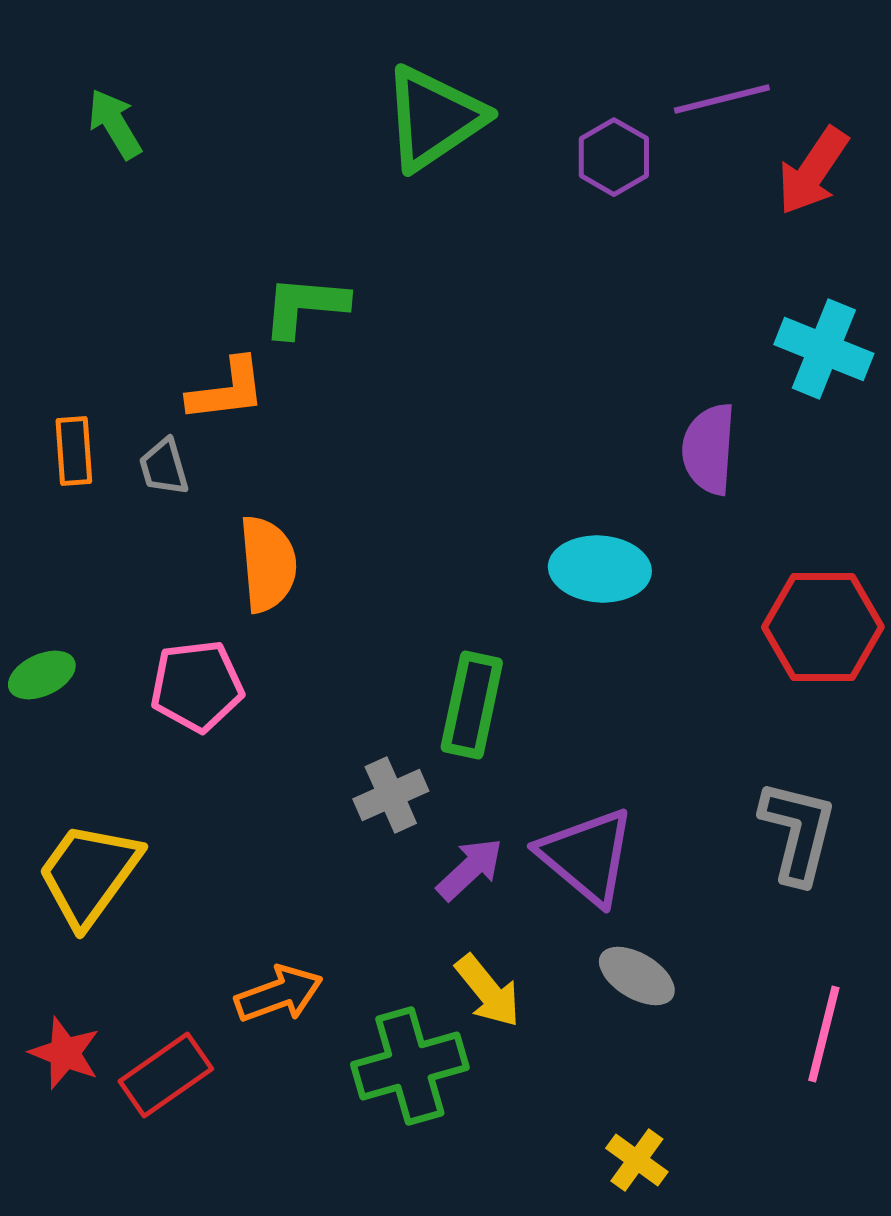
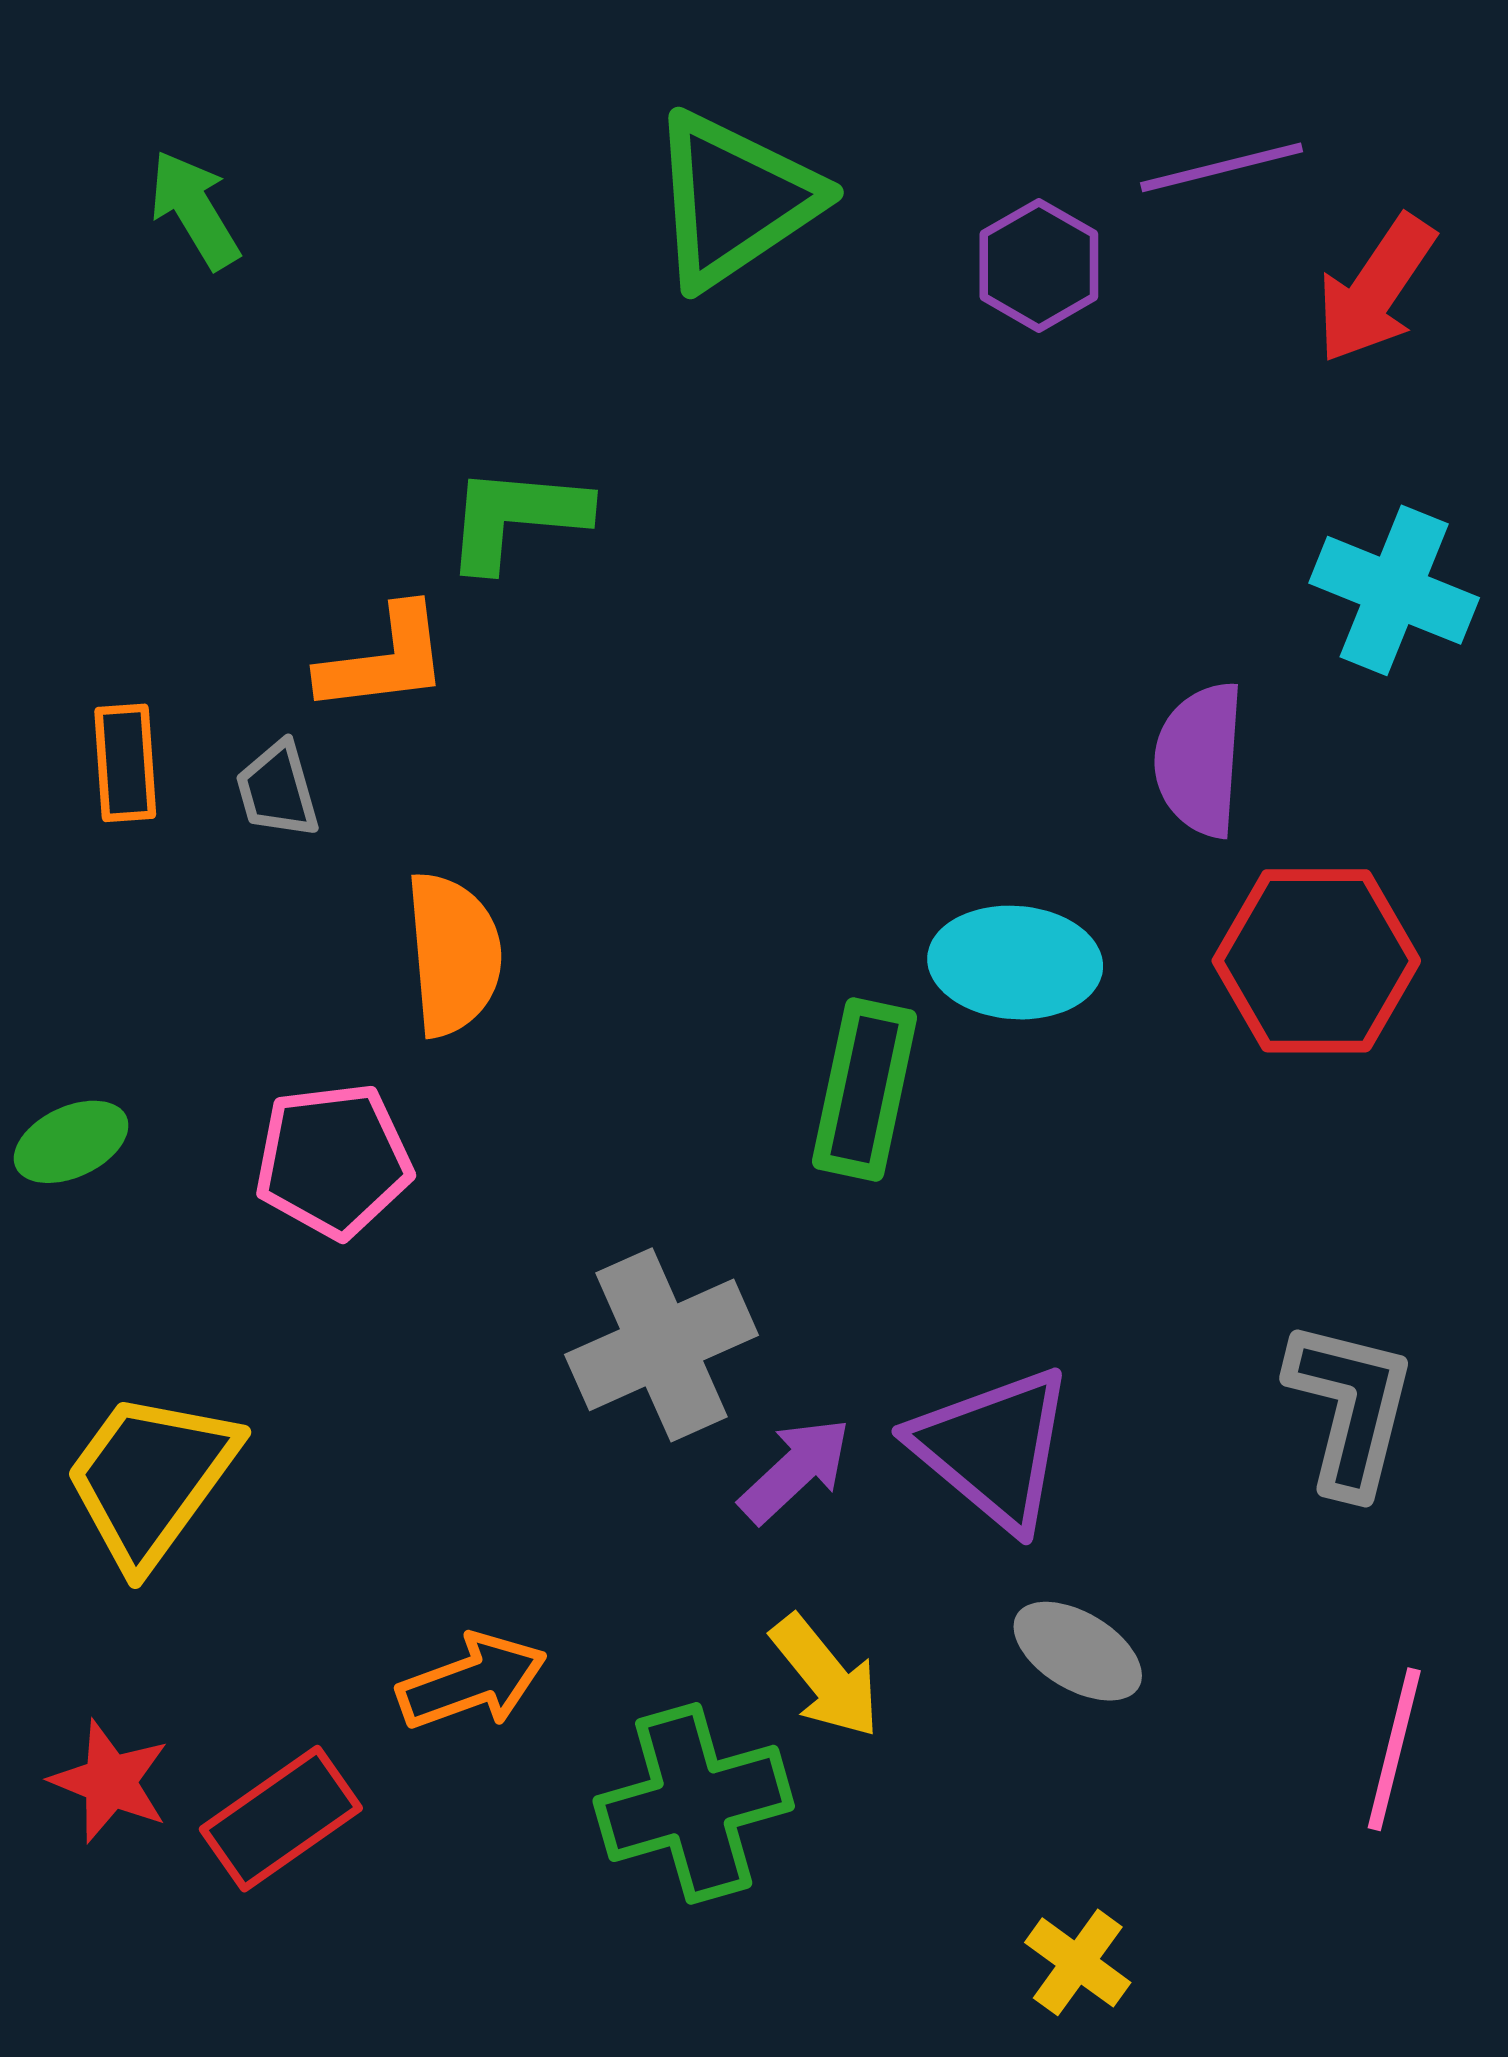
red hexagon: (823, 627) -> (1316, 961), moved
green rectangle: (472, 705) -> (865, 1089), moved
gray cross: (391, 795) -> (662, 1345), size x1.5

